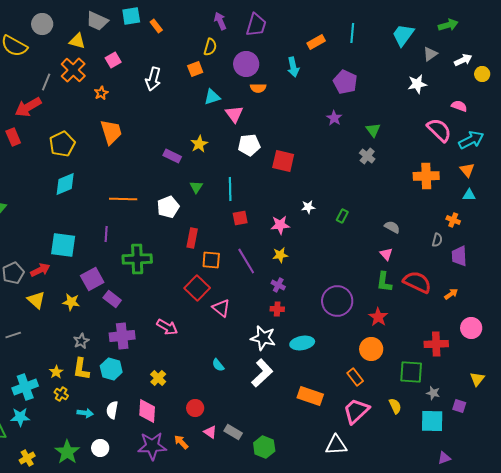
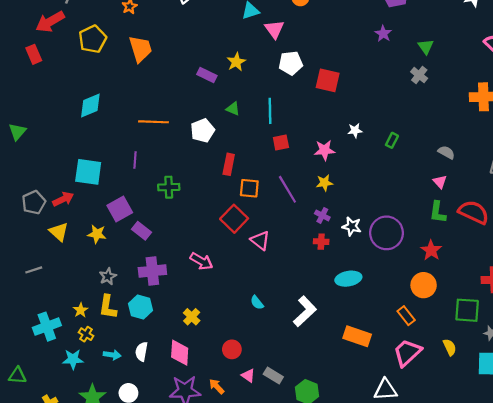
yellow pentagon: (62, 144) -> (93, 39), moved
green triangle: (196, 187) -> (233, 109), turned -40
green cross: (137, 259) -> (169, 187), size x0.7
white star: (263, 338) -> (352, 226), moved, size x0.7
cyan star: (20, 417) -> (73, 359), moved

